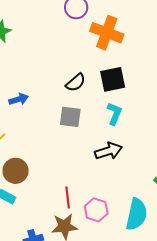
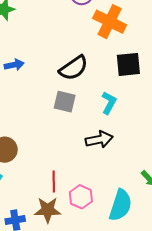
black square: (113, 79) -> (128, 64), moved
black semicircle: (76, 83) -> (73, 68), size x1.4
blue arrow: (19, 99) -> (14, 65), moved

